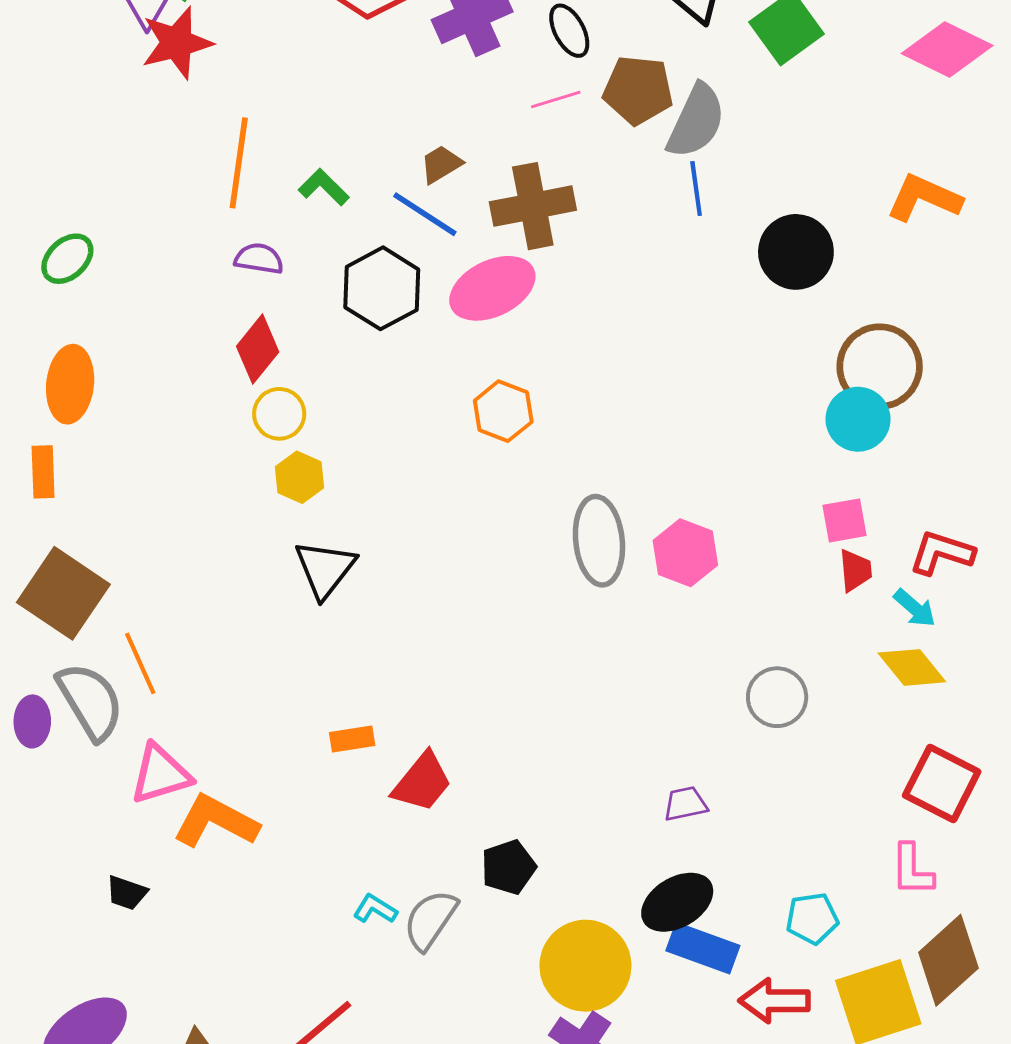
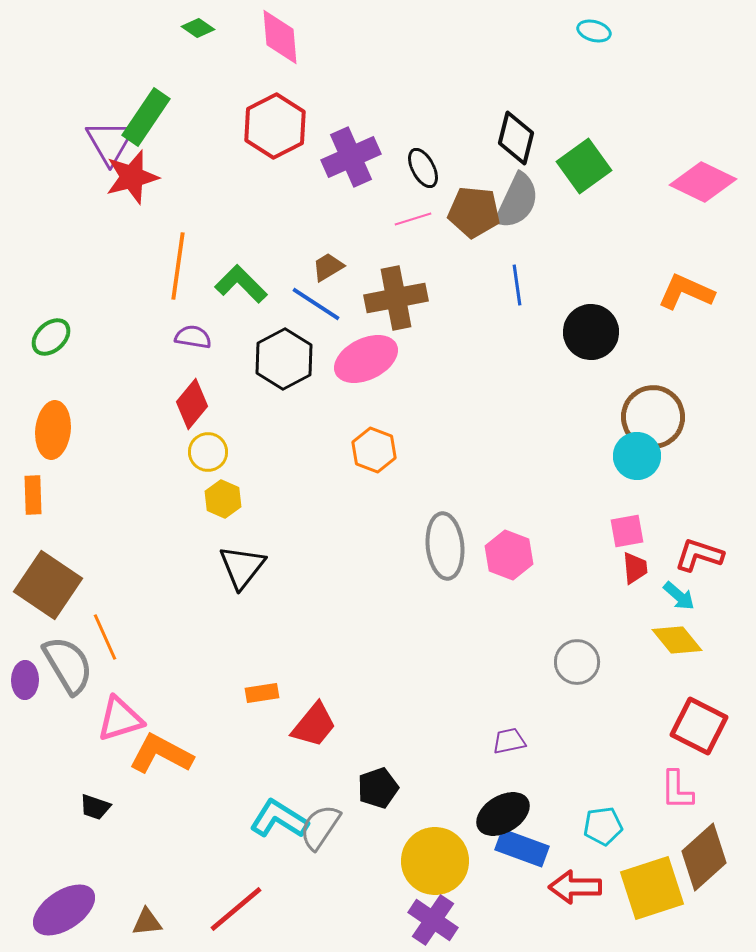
gray semicircle: (696, 121) -> (517, 201), moved
green L-shape: (324, 187) -> (241, 284), size x1.4
cyan L-shape: (375, 909) -> (279, 819), size x1.8

